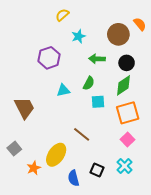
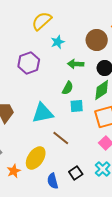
yellow semicircle: (62, 15) -> (42, 21), size x1.5
cyan triangle: (63, 90) -> (43, 113), moved, size x1.6
black square: (97, 170) -> (76, 173), turned 32

